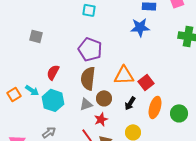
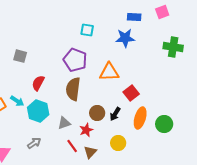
cyan square: (89, 10) -> (87, 30), moved
gray square: (36, 36) -> (20, 56), moved
orange triangle: (124, 75) -> (109, 72), moved
brown circle: (104, 98) -> (97, 113), moved
gray triangle: (86, 104) -> (64, 123), moved

